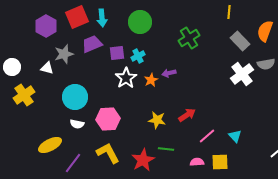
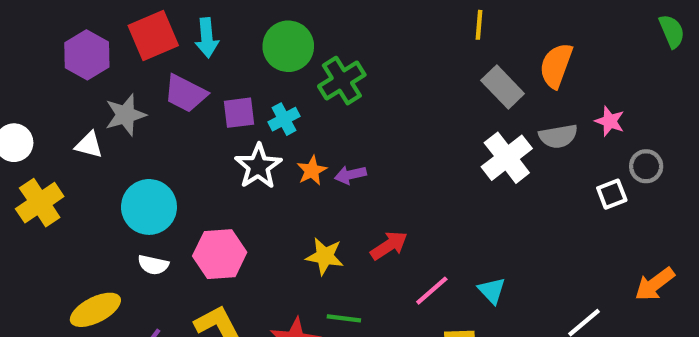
green cross: (189, 38) -> (342, 81), moved
purple trapezoid: (92, 44) -> (185, 93), turned -130
purple arrow: (169, 73) -> (350, 175), moved

